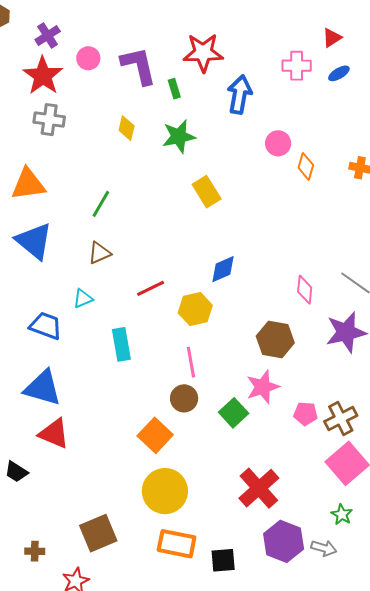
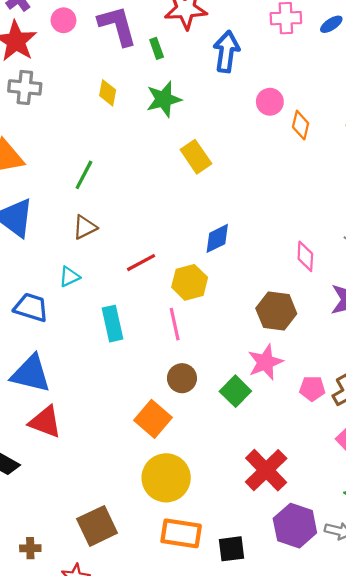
pink line: (191, 362) -> (175, 324), moved

